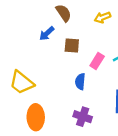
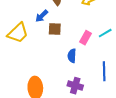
brown square: (72, 45) -> (55, 29), moved
yellow trapezoid: (22, 83) -> (18, 33), moved, turned -80

